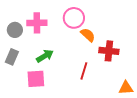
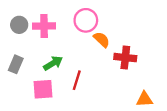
gray circle: (15, 30) -> (19, 25), moved
red line: (84, 71) -> (77, 80), moved

